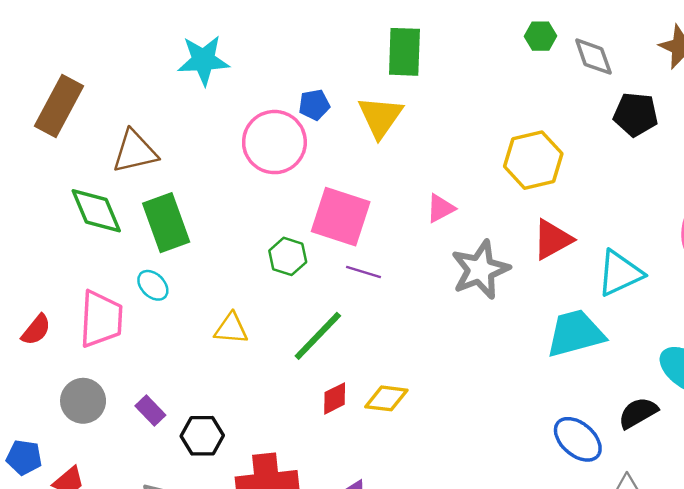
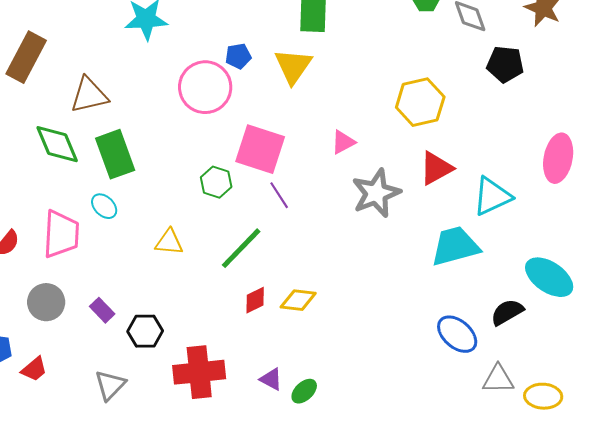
purple line: (364, 272) -> (279, 195), turned 40

